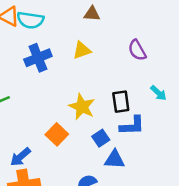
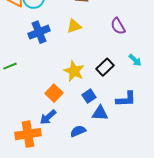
black rectangle: (121, 102) -> (105, 67), turned 54
blue L-shape: (132, 126) -> (126, 99), moved
blue arrow: (20, 157) -> (48, 117), moved

